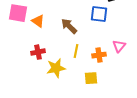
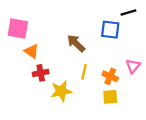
orange triangle: (38, 21) -> (32, 51), moved
orange cross: (99, 55) -> (110, 76), turned 32
yellow square: (91, 78) -> (110, 97), moved

